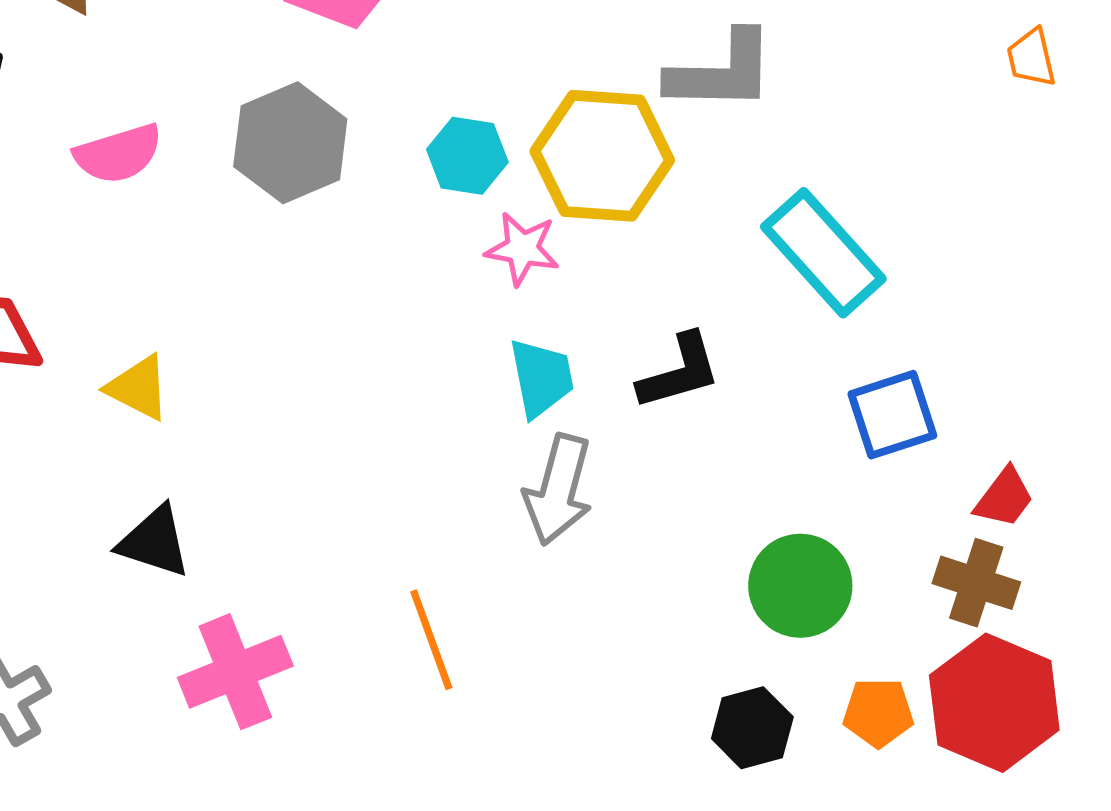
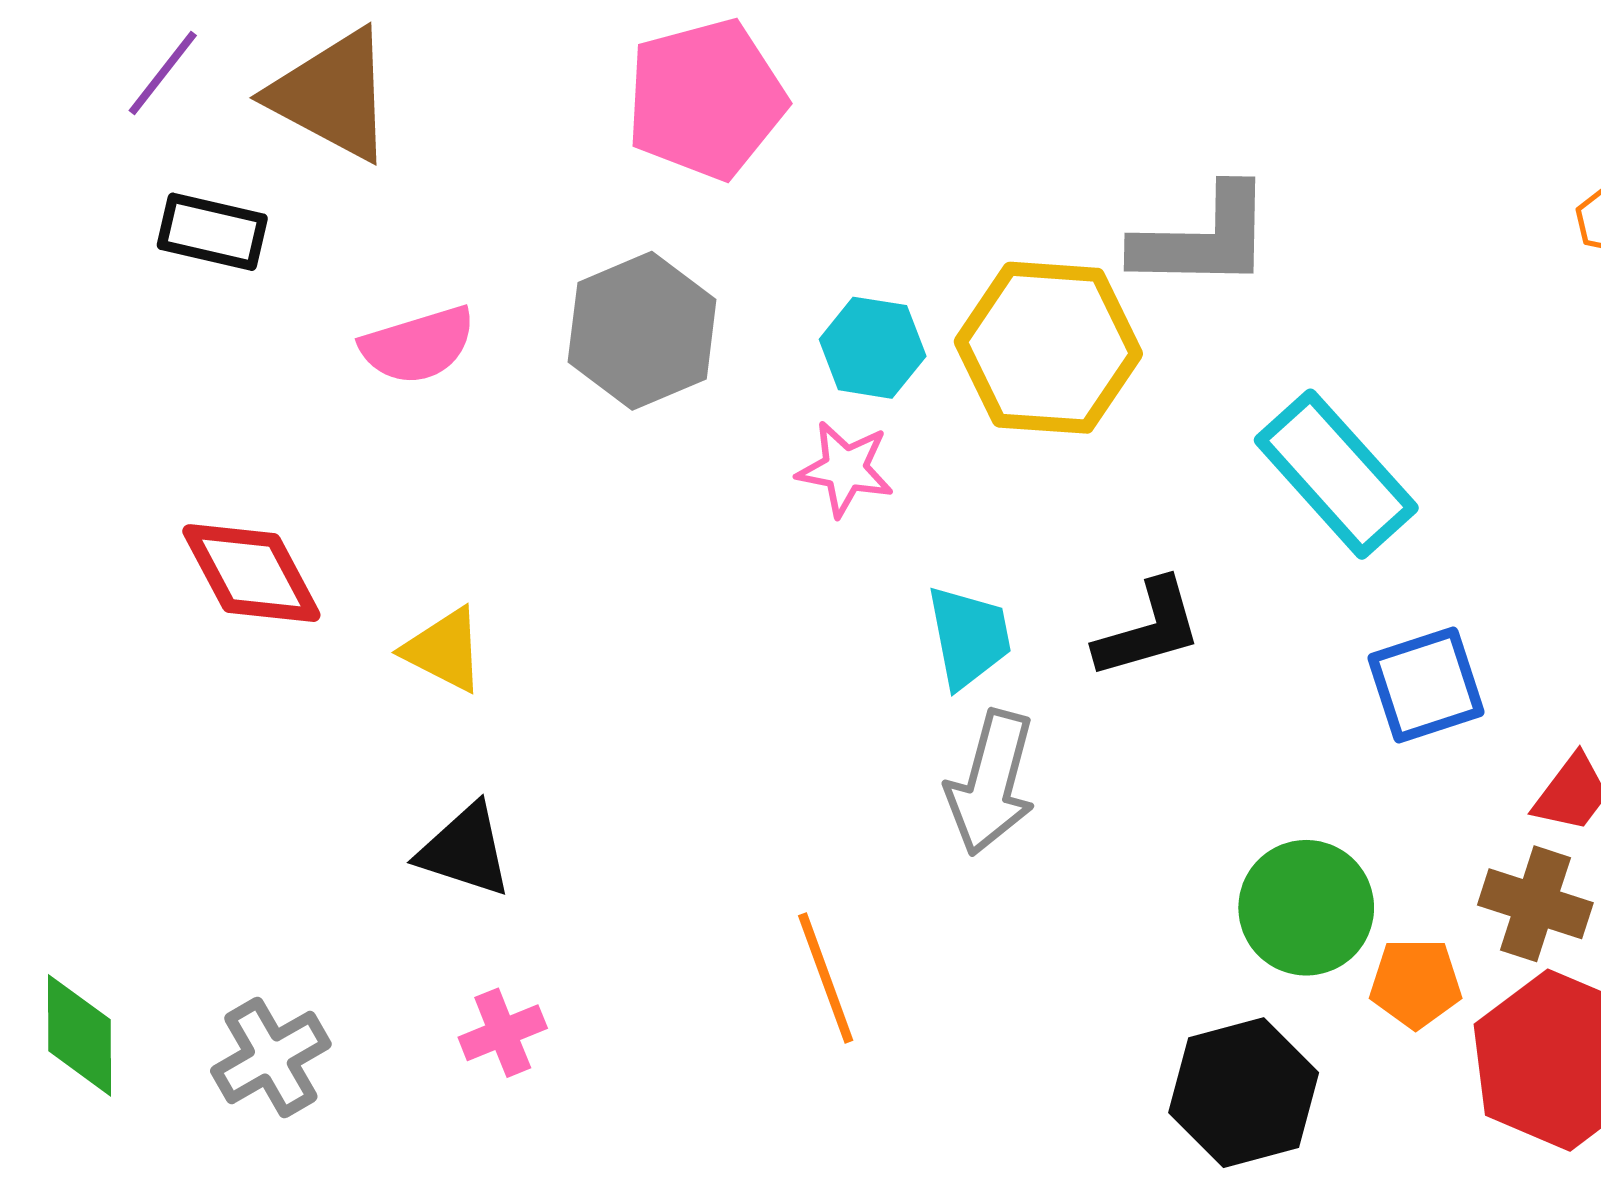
pink star: (522, 249) -> (845, 469), moved
pink cross: (235, 672) -> (503, 1033), moved, size x0.6
orange pentagon: (878, 713) -> (1416, 983), moved
black hexagon: (752, 728) -> (1244, 1093), size x1.4

